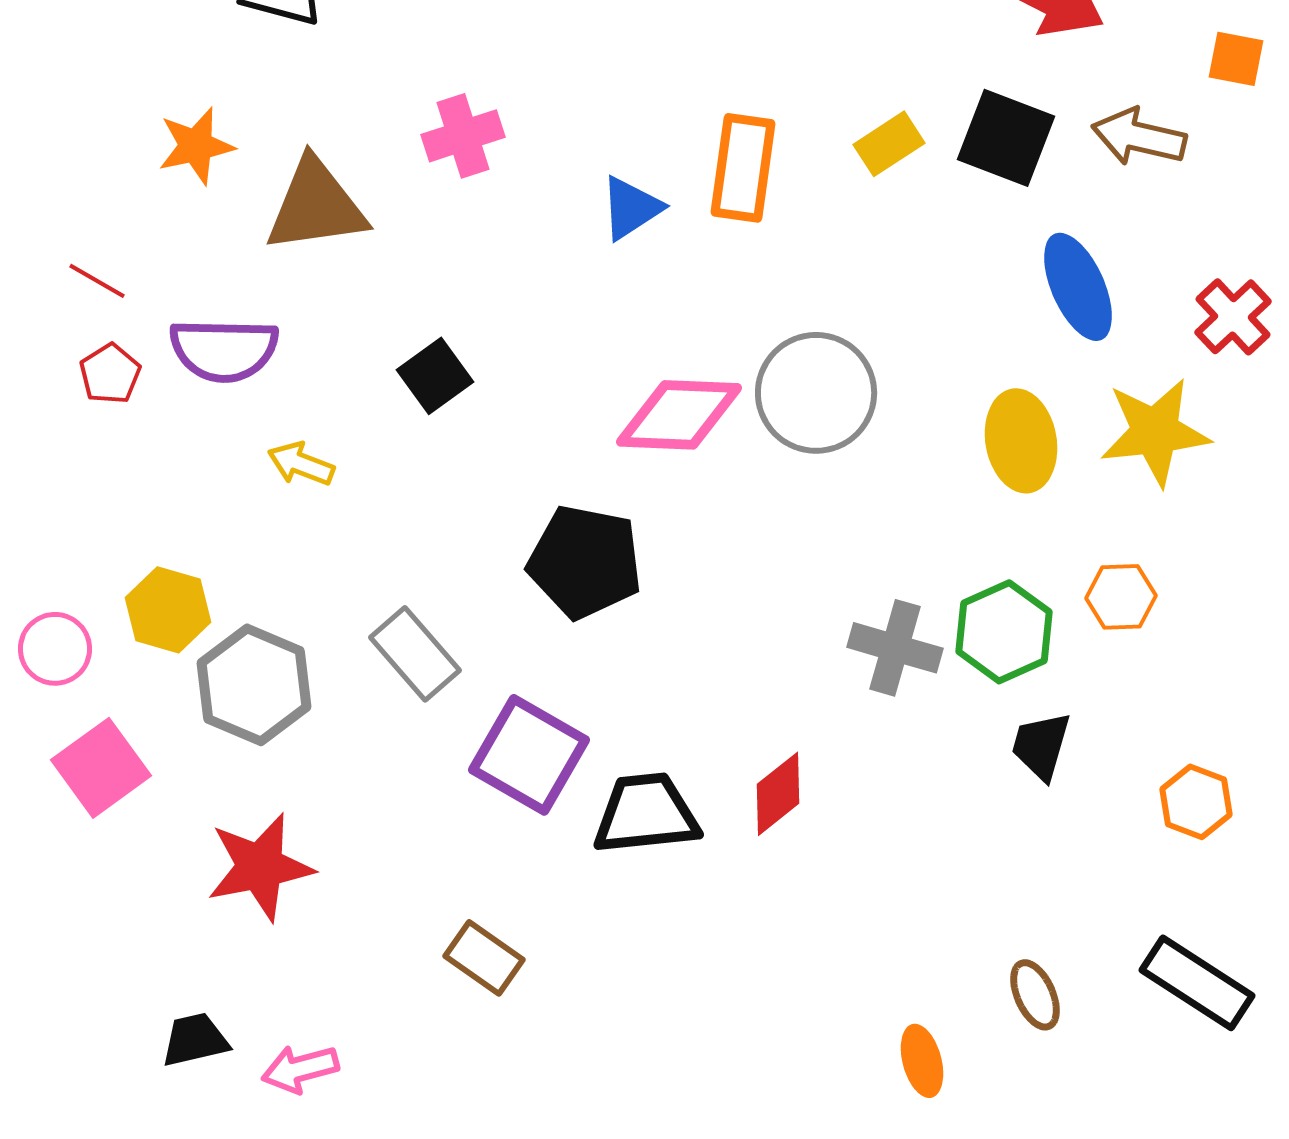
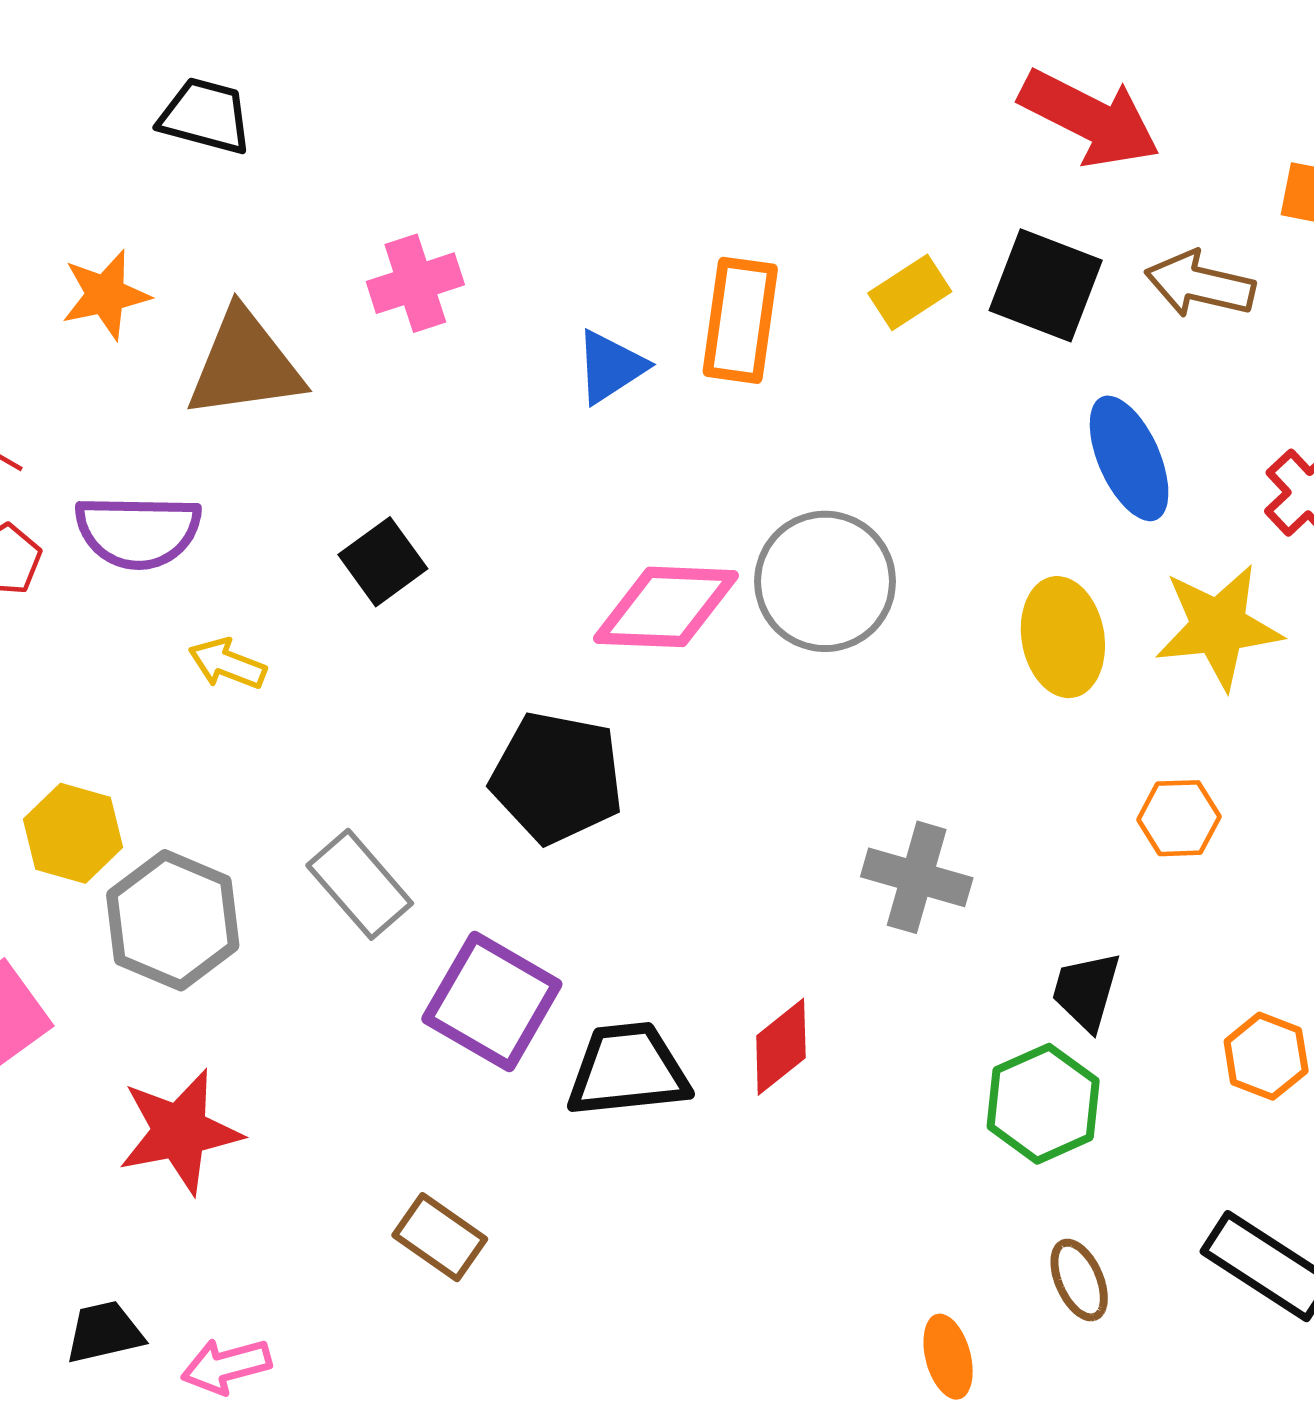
green hexagon: (1004, 632) -> (1043, 1104), moved

